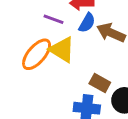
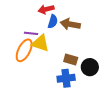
purple line: (53, 19) -> (31, 33), moved

